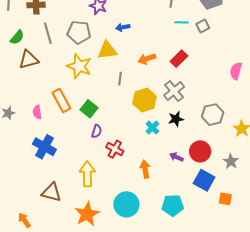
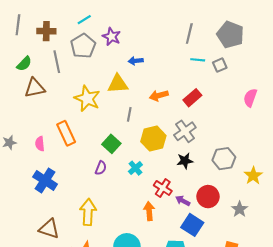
gray pentagon: (79, 32) -> (83, 46), moved, turned 30
pink semicircle: (236, 71) -> (250, 98), moved
green square: (89, 109) -> (111, 144), moved
cyan cross: (152, 128) -> (135, 168), moved
red cross: (115, 149) -> (163, 188), moved
blue square: (204, 180) -> (192, 225), moved

